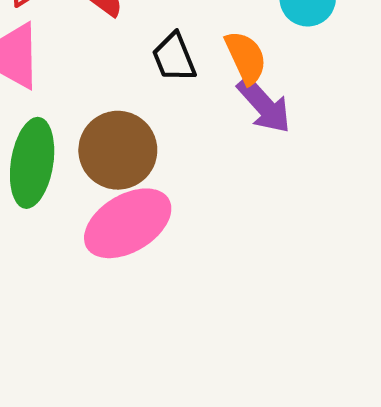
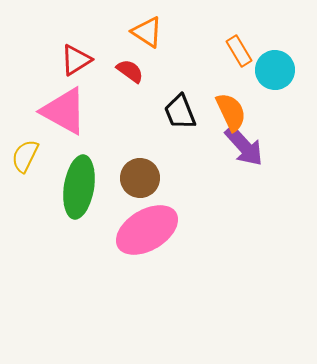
brown circle: (118, 150) -> (140, 178), size x0.7

